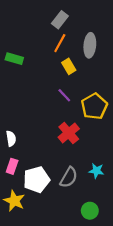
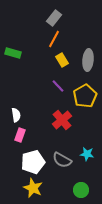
gray ellipse: (90, 45) -> (88, 60), moved
white semicircle: (11, 139) -> (16, 115), moved
pink rectangle: (12, 166) -> (20, 135), moved
gray semicircle: (69, 177) -> (62, 160), turned 90
yellow star: (14, 201) -> (33, 188), moved

